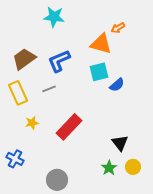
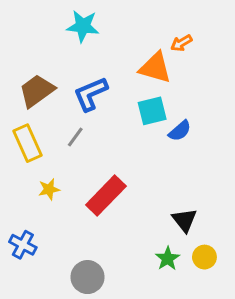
gray line: (49, 89) -> (75, 137), turned -32

